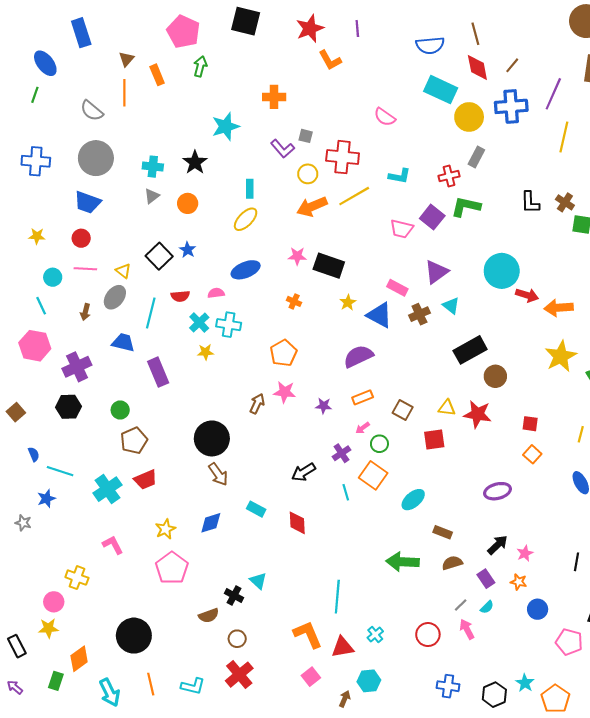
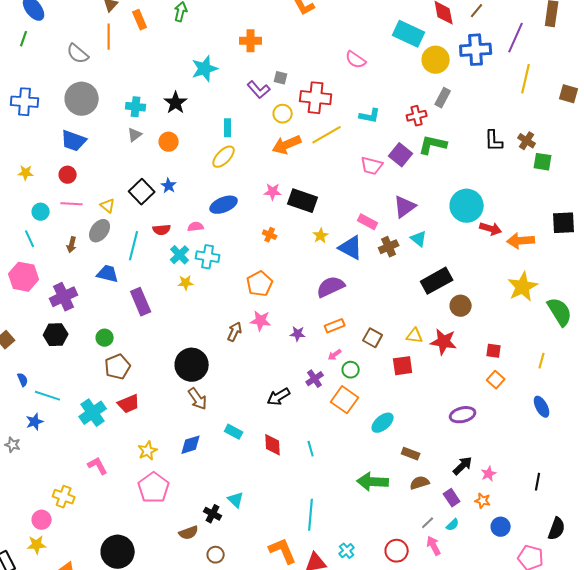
cyan line: (346, 492) -> (311, 449), moved

